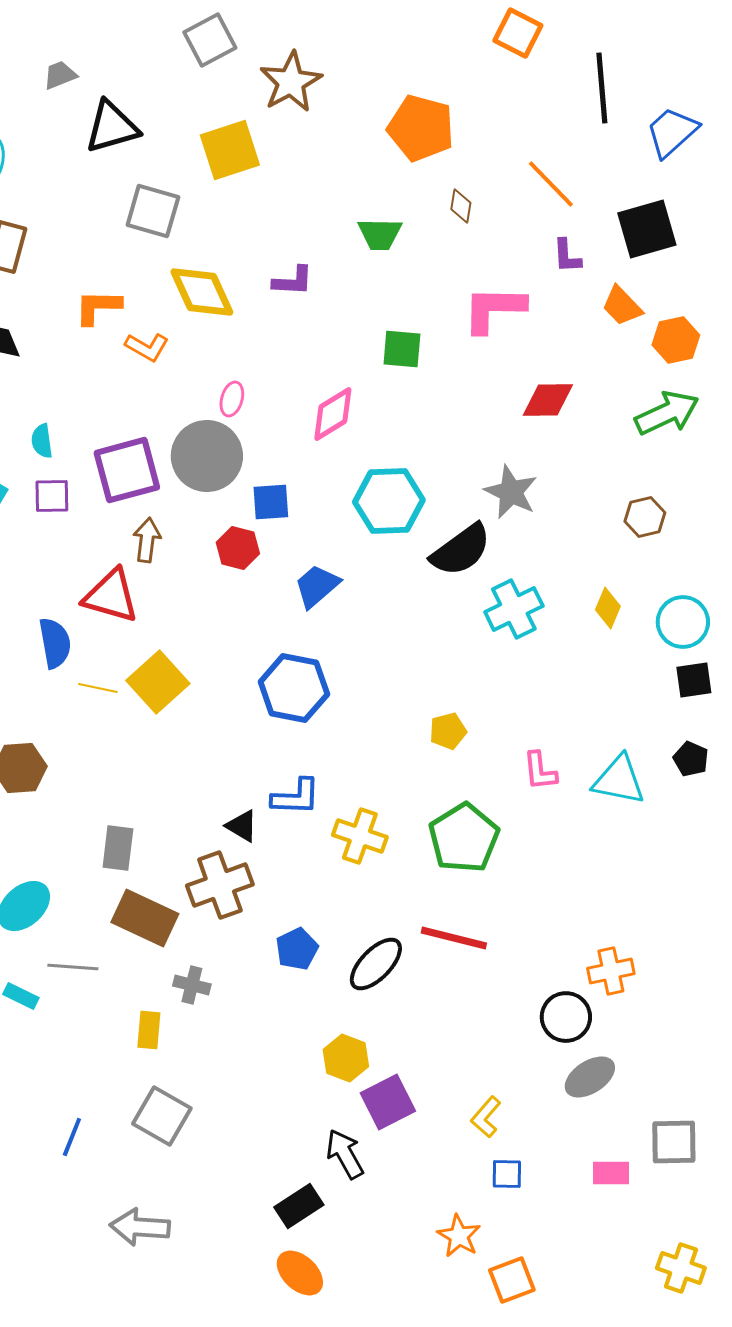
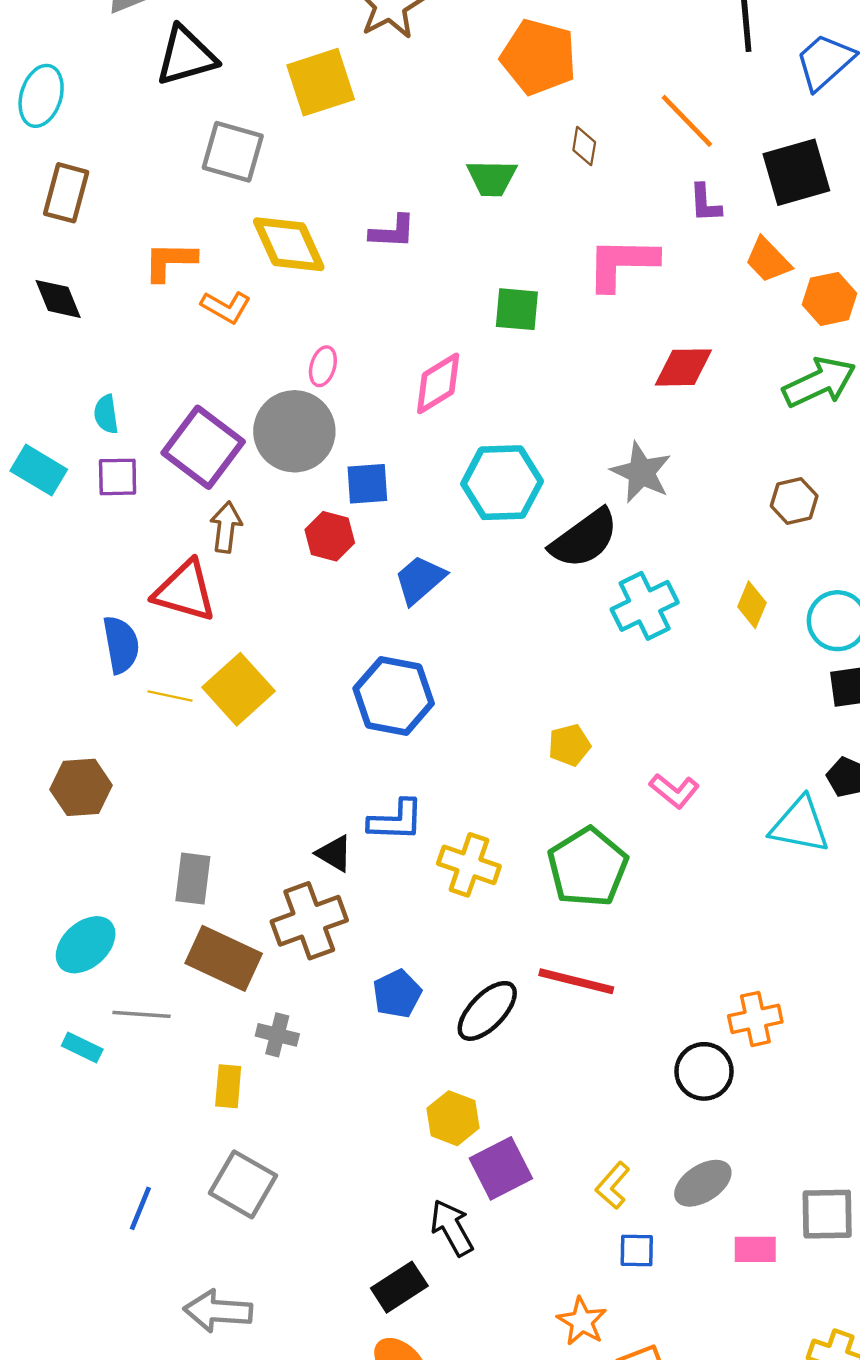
purple square: (127, 470) -> (203, 447), turned -38
pink L-shape: (540, 771) -> (674, 791), turned -45
cyan triangle: (619, 780) -> (800, 825), moved
gray ellipse: (590, 1077) -> (703, 1183), moved

